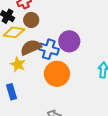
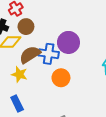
orange circle: (57, 74) -> (61, 78), size x0.7

